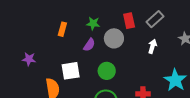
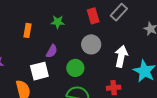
gray circle: (114, 38) -> (91, 44), moved
purple semicircle: (89, 45) -> (52, 51), moved
white arrow: (152, 46) -> (121, 56), moved, size x1.5

